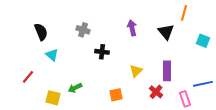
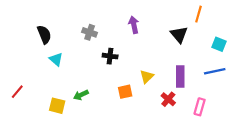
purple arrow: (132, 28) -> (134, 25), moved
red line: (28, 77) -> (17, 92), moved
blue line: (203, 84) -> (215, 71), moved
orange square: (116, 95) -> (125, 92), moved
pink rectangle: (185, 99) -> (200, 107), turned 35

